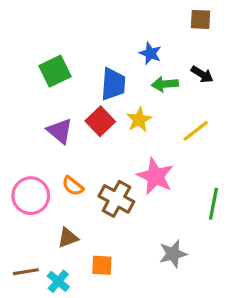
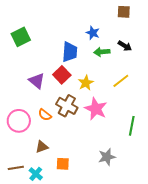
green square: (55, 71) -> (21, 37), moved
yellow star: (139, 120) -> (86, 83), moved
brown cross: (116, 199) -> (67, 106), moved

